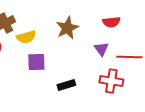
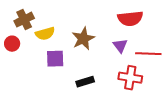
red semicircle: (111, 22) -> (130, 19), size x1.4
brown star: (67, 28) -> (83, 39), moved

